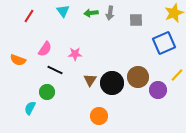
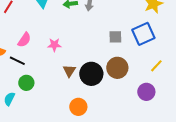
gray square: (136, 20) -> (115, 37), moved
black line: (55, 70) -> (17, 61), moved
purple circle: (158, 90) -> (146, 92), moved

